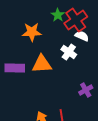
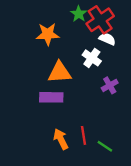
purple rectangle: (15, 68) -> (51, 97), moved
purple cross: (86, 90) -> (110, 85), moved

